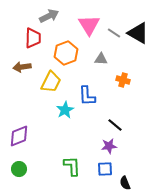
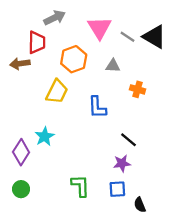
brown arrow: (22, 67) -> (20, 64), moved
cyan star: (65, 110) -> (45, 136), moved
purple diamond: (19, 136) -> (21, 152), turned -35

